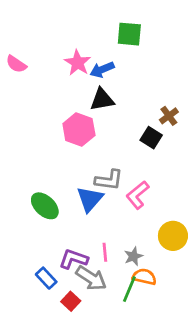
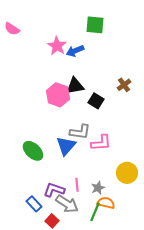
pink semicircle: (16, 64) -> (12, 29), moved
black triangle: (102, 100) -> (75, 86), moved
black square: (151, 138) -> (96, 101), moved
pink L-shape: (138, 195) -> (101, 143), turned -145

